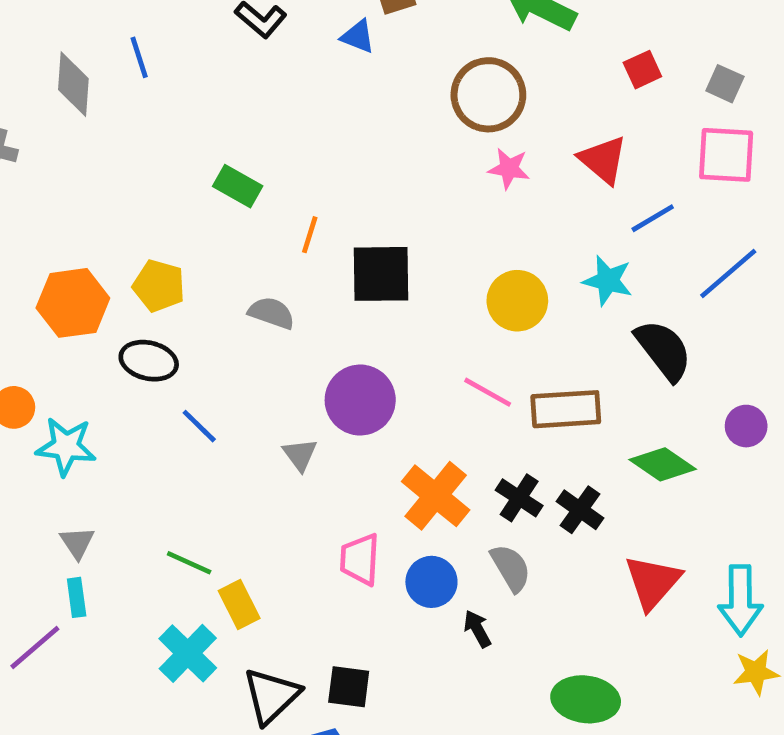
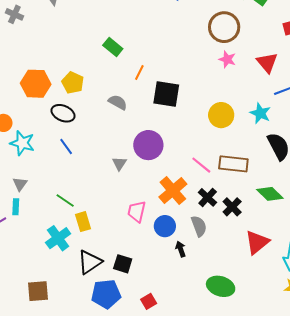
pink line: (488, 392) -> (201, 165), moved
blue line: (199, 426) -> (66, 146), moved

